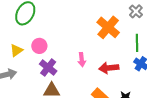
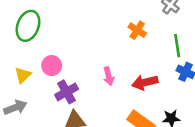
orange cross: (108, 27) -> (137, 30), size x0.6
purple cross: (48, 68) -> (67, 92), turned 30

